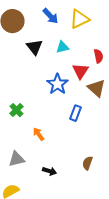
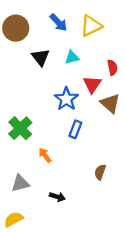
green cross: (16, 110) -> (20, 128), size x1.5
blue rectangle: (75, 113) -> (75, 129), moved
brown semicircle: (87, 163) -> (100, 172), moved

